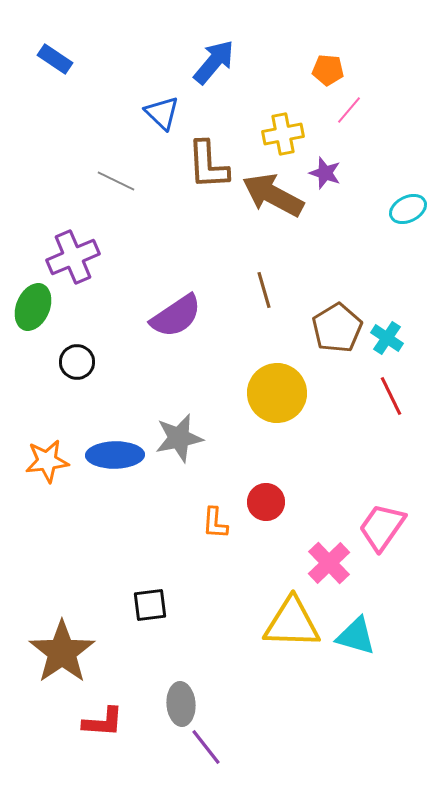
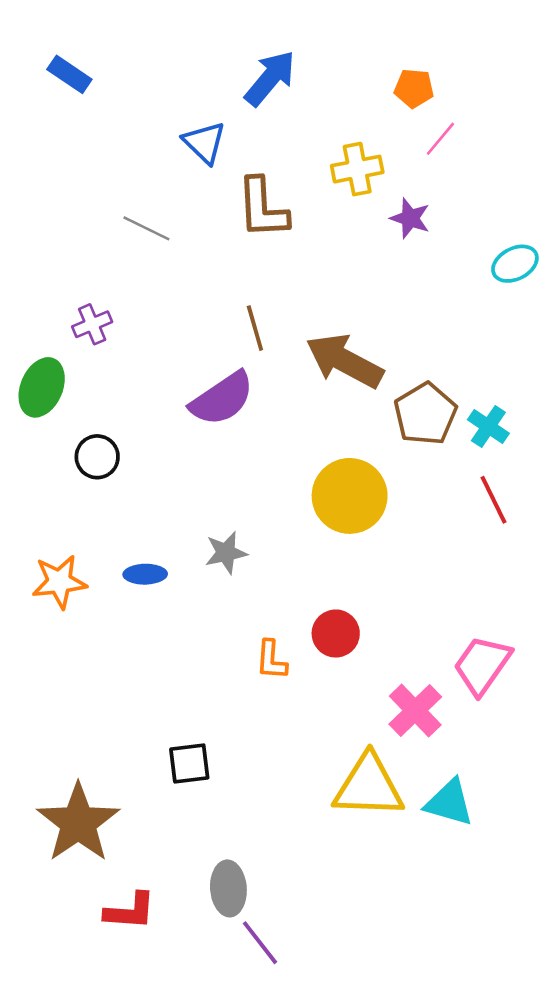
brown arrow: (273, 195) -> (345, 361), moved
purple cross: (73, 257) -> (92, 324), size x0.6
brown line: (264, 290) -> (255, 328), moved
gray star: (179, 438) -> (226, 553), size x0.7
blue ellipse: (115, 455) -> (145, 574), size x0.6

